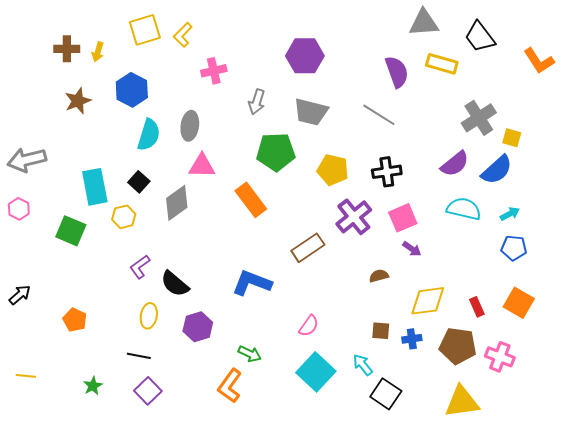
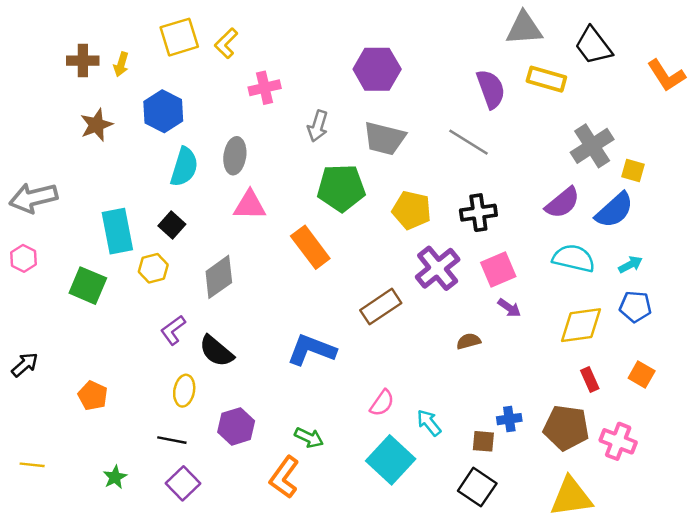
gray diamond: (177, 203) -> (219, 277), moved
yellow diamond: (428, 301) -> (581, 325), moved
orange square: (519, 303) -> (642, 375), size x0.7
purple hexagon: (198, 327) -> (236, 426), moved
brown square: (381, 331) -> (483, 441), moved
cyan arrow: (363, 365) -> (429, 423), moved

